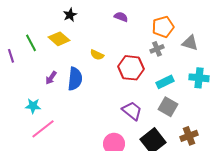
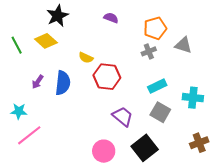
black star: (70, 15) -> (58, 16), size x1.5
red hexagon: (131, 68) -> (107, 77), moved
cyan cross: (199, 78) -> (193, 98), moved
brown cross: (189, 136) -> (199, 143), moved

